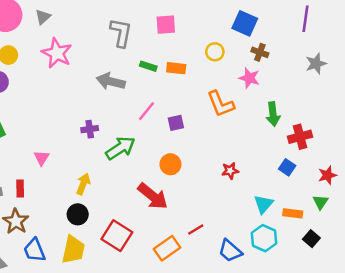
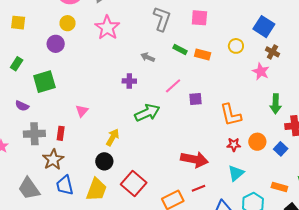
gray arrow: (111, 81) -> (148, 57), size x0.6
orange L-shape: (221, 104) -> (231, 115), moved
purple cross: (90, 129) -> (129, 81), moved
orange circle: (170, 164) -> (257, 142), moved
red arrow: (153, 196) -> (194, 159), moved, turned -36
cyan triangle: (263, 204) -> (236, 173), moved

